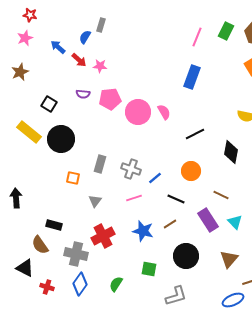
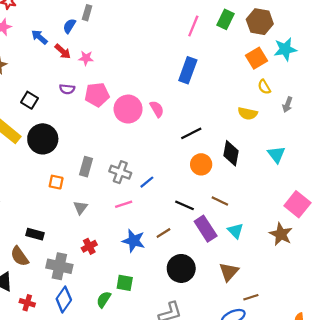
orange circle: (191, 171) -> (201, 164), moved
black line: (176, 199) -> (184, 205), moved
red cross: (103, 236) -> (89, 246), size x0.6
green square: (149, 269) -> (125, 283), moved

